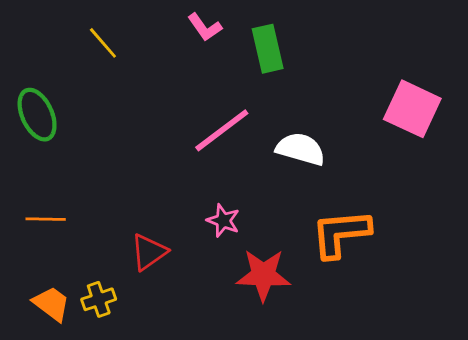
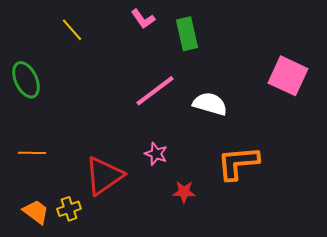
red triangle: (149, 252) -> (104, 176), size x1.5
red star: (263, 275) -> (184, 192), size x0.6

